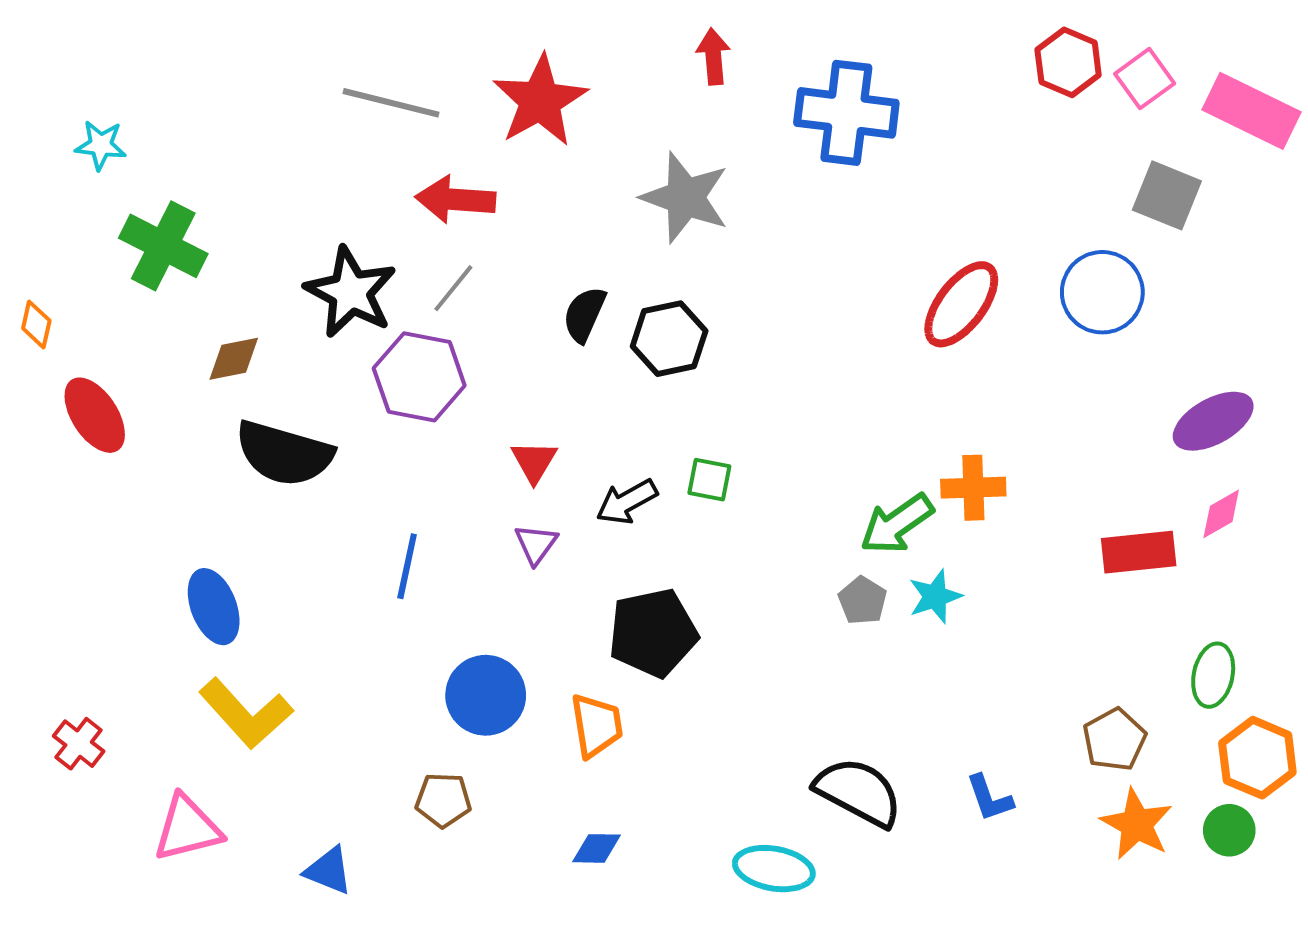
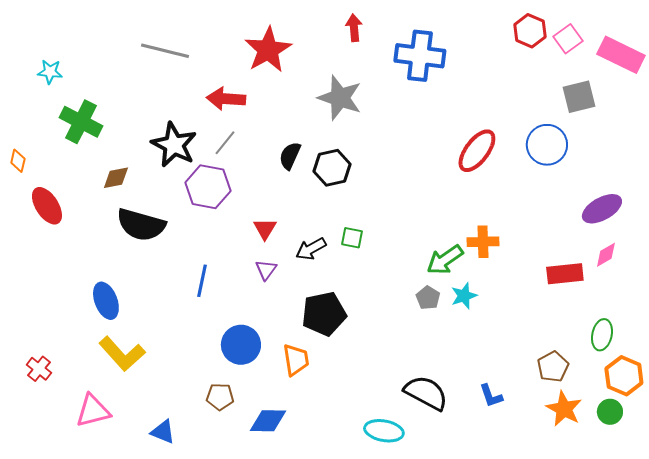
gray line: (391, 103) -> (165, 51), moved
gray square: (1167, 195) -> (579, 97), turned -36
blue diamond: (597, 848) -> (268, 421), moved, size x1.5

